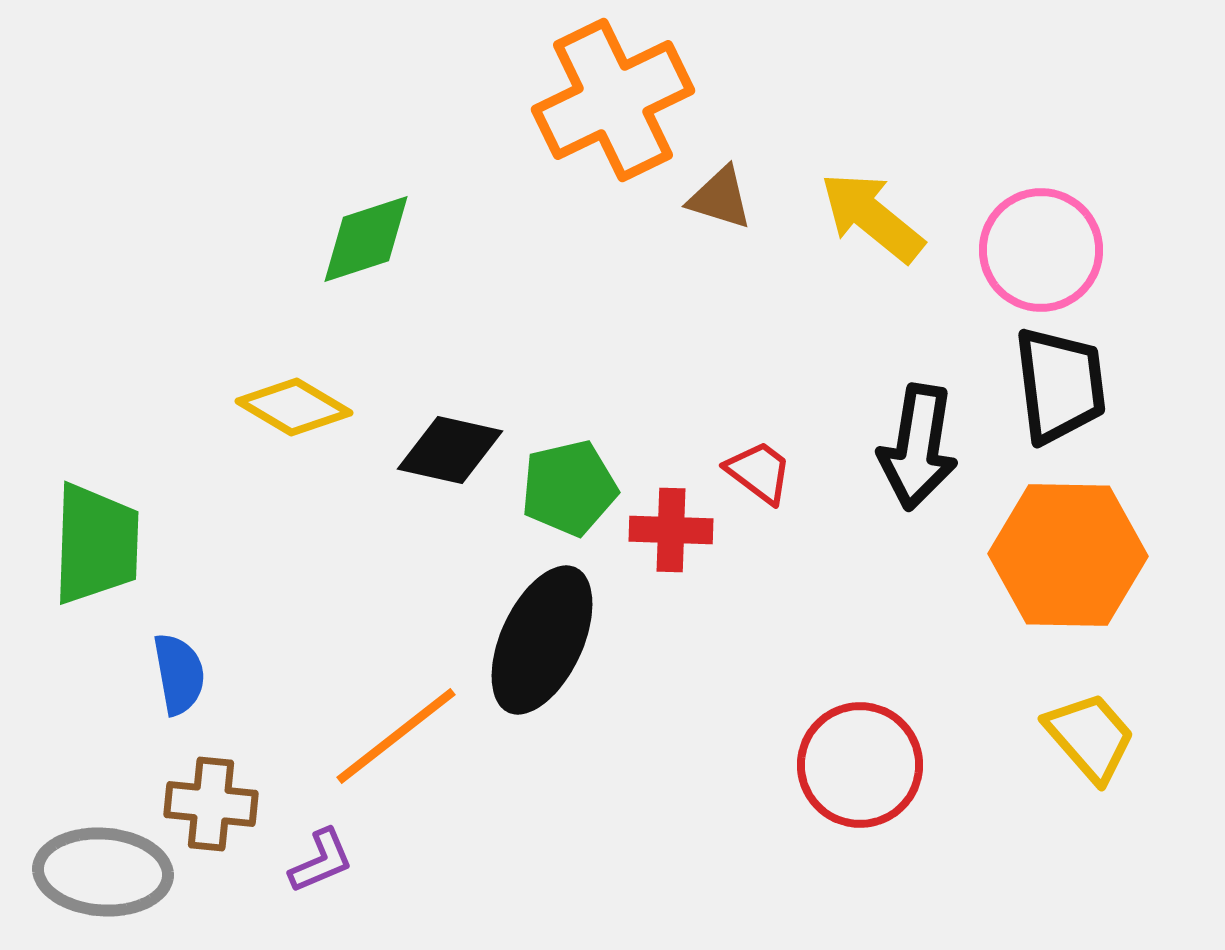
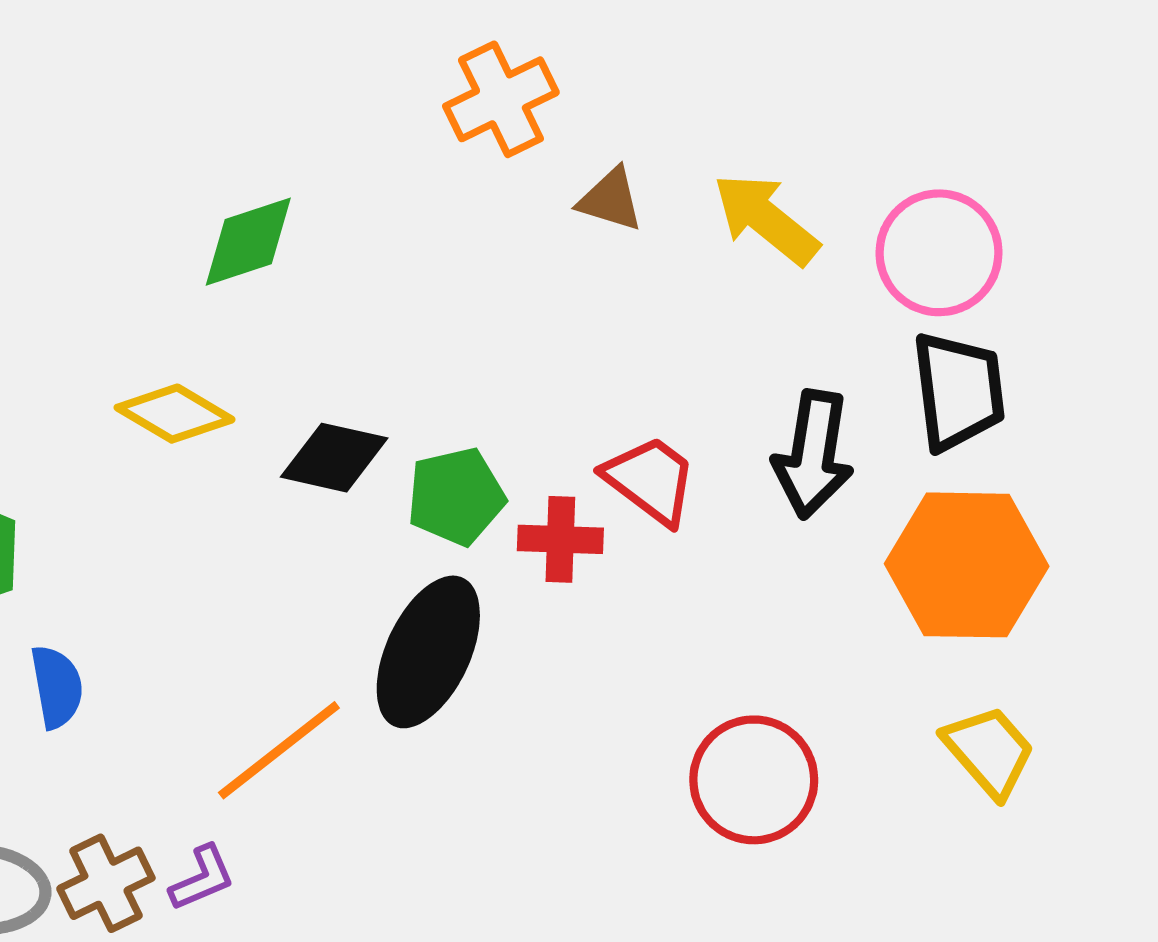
orange cross: (613, 100) -> (501, 99), size x0.7
red trapezoid: (759, 472) -> (650, 480), size x1.4
brown cross: (211, 804) -> (106, 883), moved, turned -32

